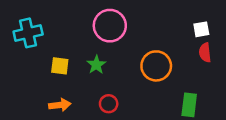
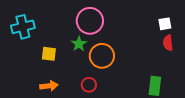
green star: (96, 65) -> (79, 44), moved
orange circle: (156, 66) -> (102, 56), moved

